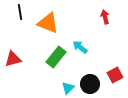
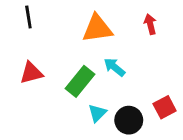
orange triangle: (48, 23) -> (97, 28), moved, turned -30
red triangle: (13, 59) -> (31, 73), moved
cyan triangle: (68, 88) -> (97, 113), moved

